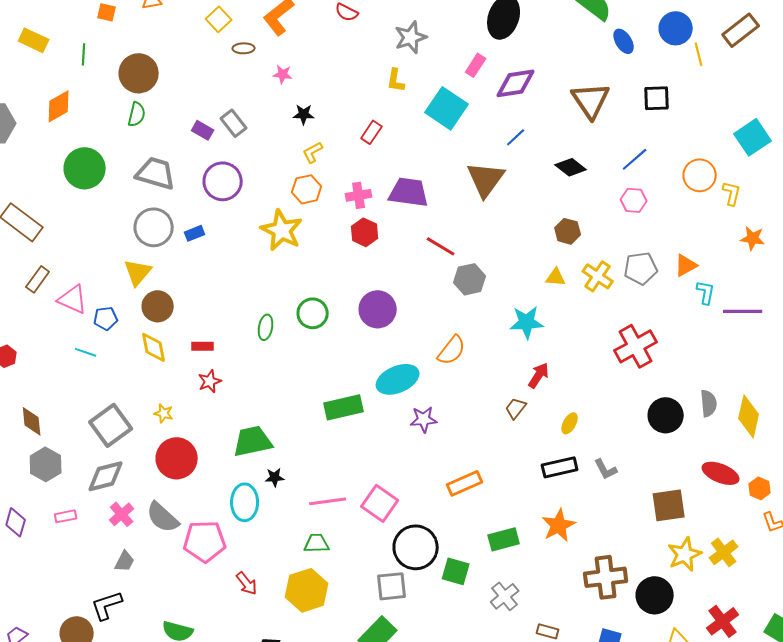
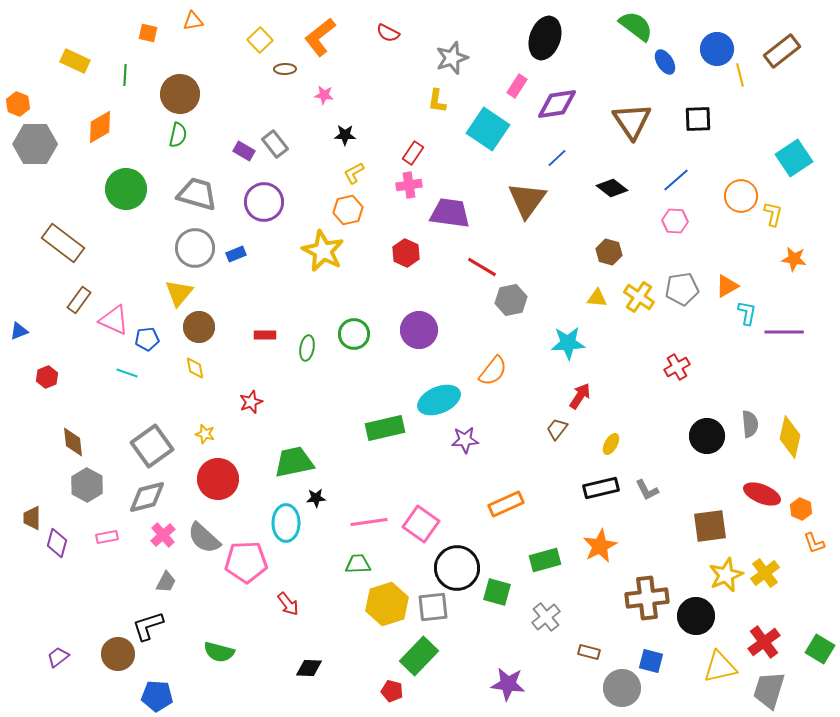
pink cross: (359, 195) -> (409, 185), moved
red rectangle: (203, 346) -> (265, 335), moved
red cross: (636, 346) -> (677, 367), size x0.6
yellow diamond: (154, 347) -> (195, 368), size x0.7
yellow hexagon: (307, 590) -> (387, 604), moved

